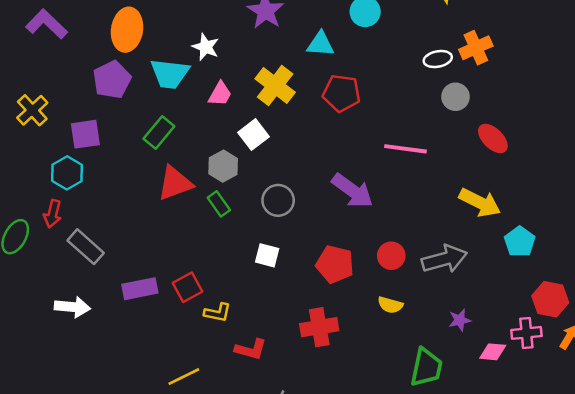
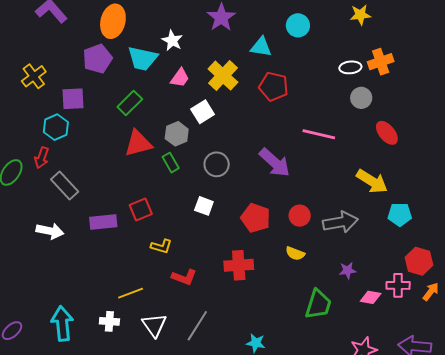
cyan pentagon: (520, 242) -> (400, 214), turned 30
red square: (188, 287) -> (141, 209), moved

